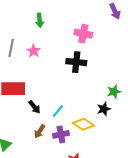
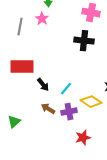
pink star: (33, 51) -> (42, 19), moved
brown arrow: (40, 131) -> (48, 109), turned 88

